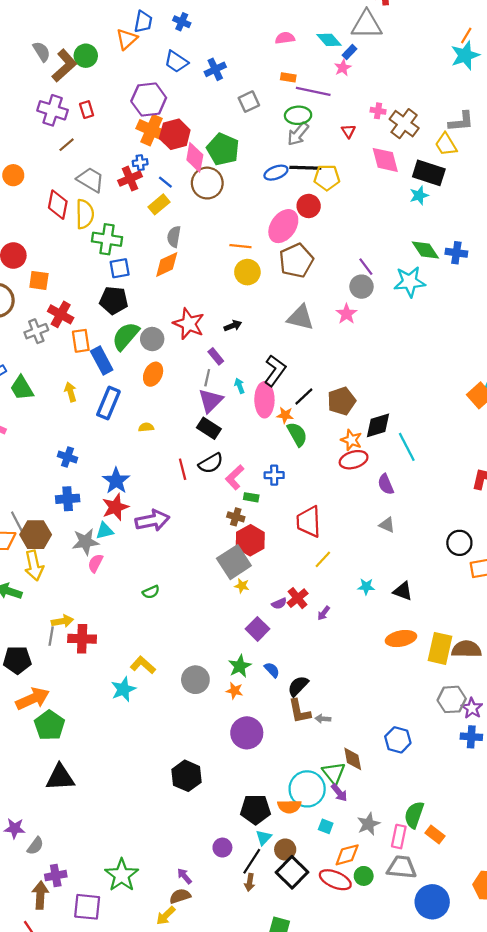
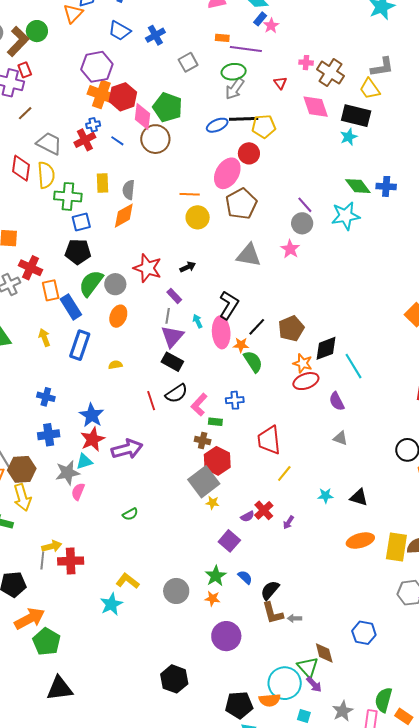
blue rectangle: (349, 52) -> (260, 19), moved
red rectangle: (87, 110) -> (25, 70), moved
yellow rectangle: (159, 204) -> (103, 183), moved, turned -48

